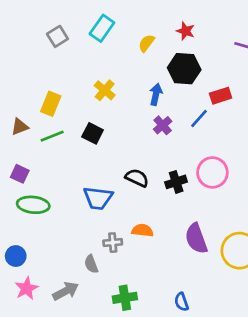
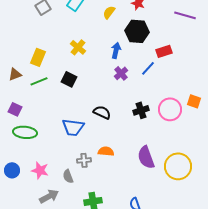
pink circle: (212, 172) -> (170, 109), moved
black cross: (176, 182) -> (141, 110), moved
pink star: (27, 288) -> (40, 170), moved, turned -30

